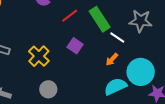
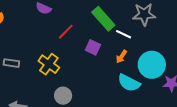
red line: (70, 16) -> (66, 32), moved
purple square: (75, 46) -> (93, 47), moved
cyan semicircle: (115, 86) -> (129, 83), turned -120

